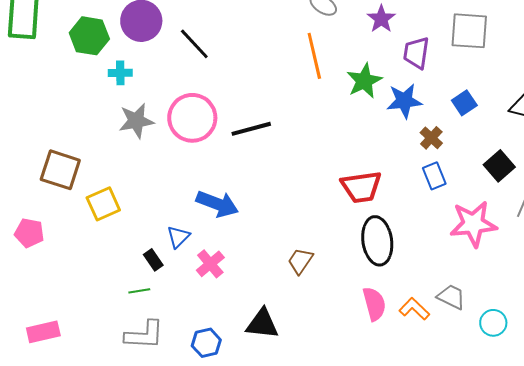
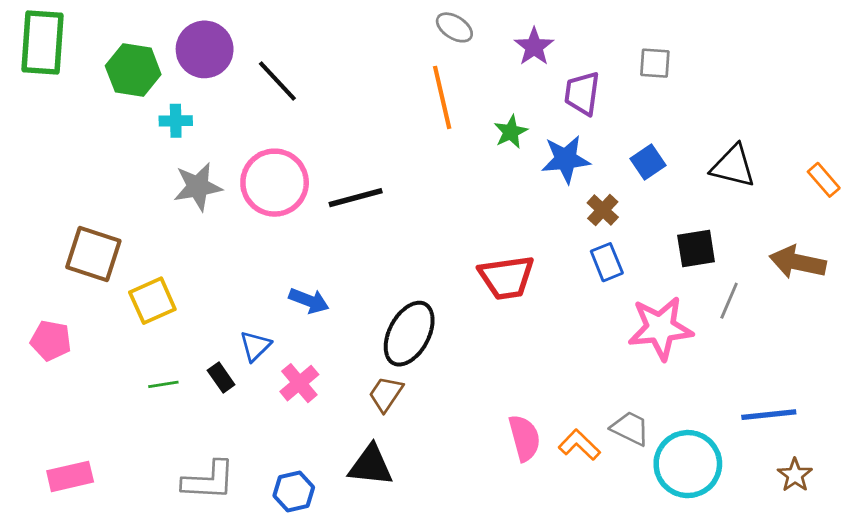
gray square: (469, 31) -> (655, 63), size x0.6
green star: (364, 81) -> (511, 132), size x0.7
black square: (499, 166) -> (696, 248), turned 32
blue arrow: (217, 204) -> (309, 301), size x0.7
black ellipse: (377, 241) -> (409, 334), moved, turned 36
brown trapezoid: (300, 261) -> (386, 394), moved
green line: (139, 291) -> (163, 384), moved
cyan circle: (493, 323) -> (688, 464), size x1.8

